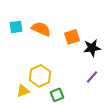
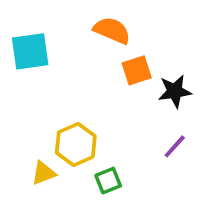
cyan square: (16, 27) -> (30, 51), size x1.5
orange semicircle: (41, 29) -> (112, 30), moved

